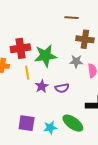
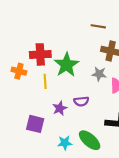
green star: (45, 56) -> (66, 65), turned -30
purple star: (42, 86) -> (60, 108), moved
purple square: (27, 123) -> (35, 124), moved

